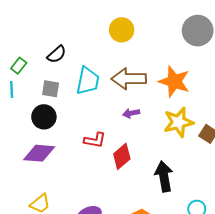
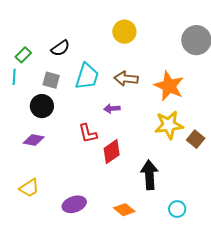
brown arrow: (129, 79) -> (126, 79), size x0.7
purple arrow: (131, 113) -> (112, 109), moved
red L-shape: (95, 140) -> (88, 133), turned 60
purple diamond: (39, 153) -> (34, 140), size x0.7

